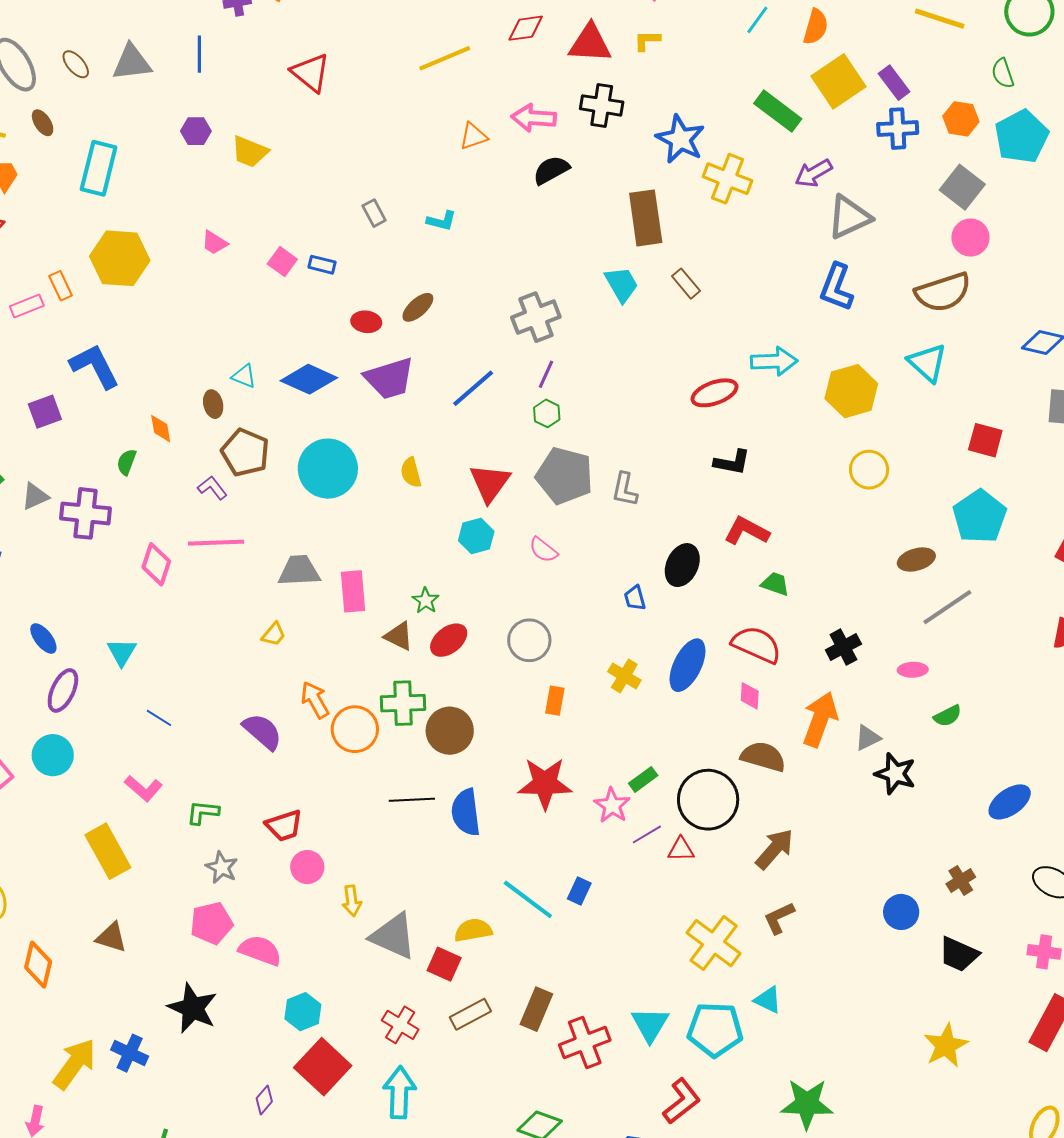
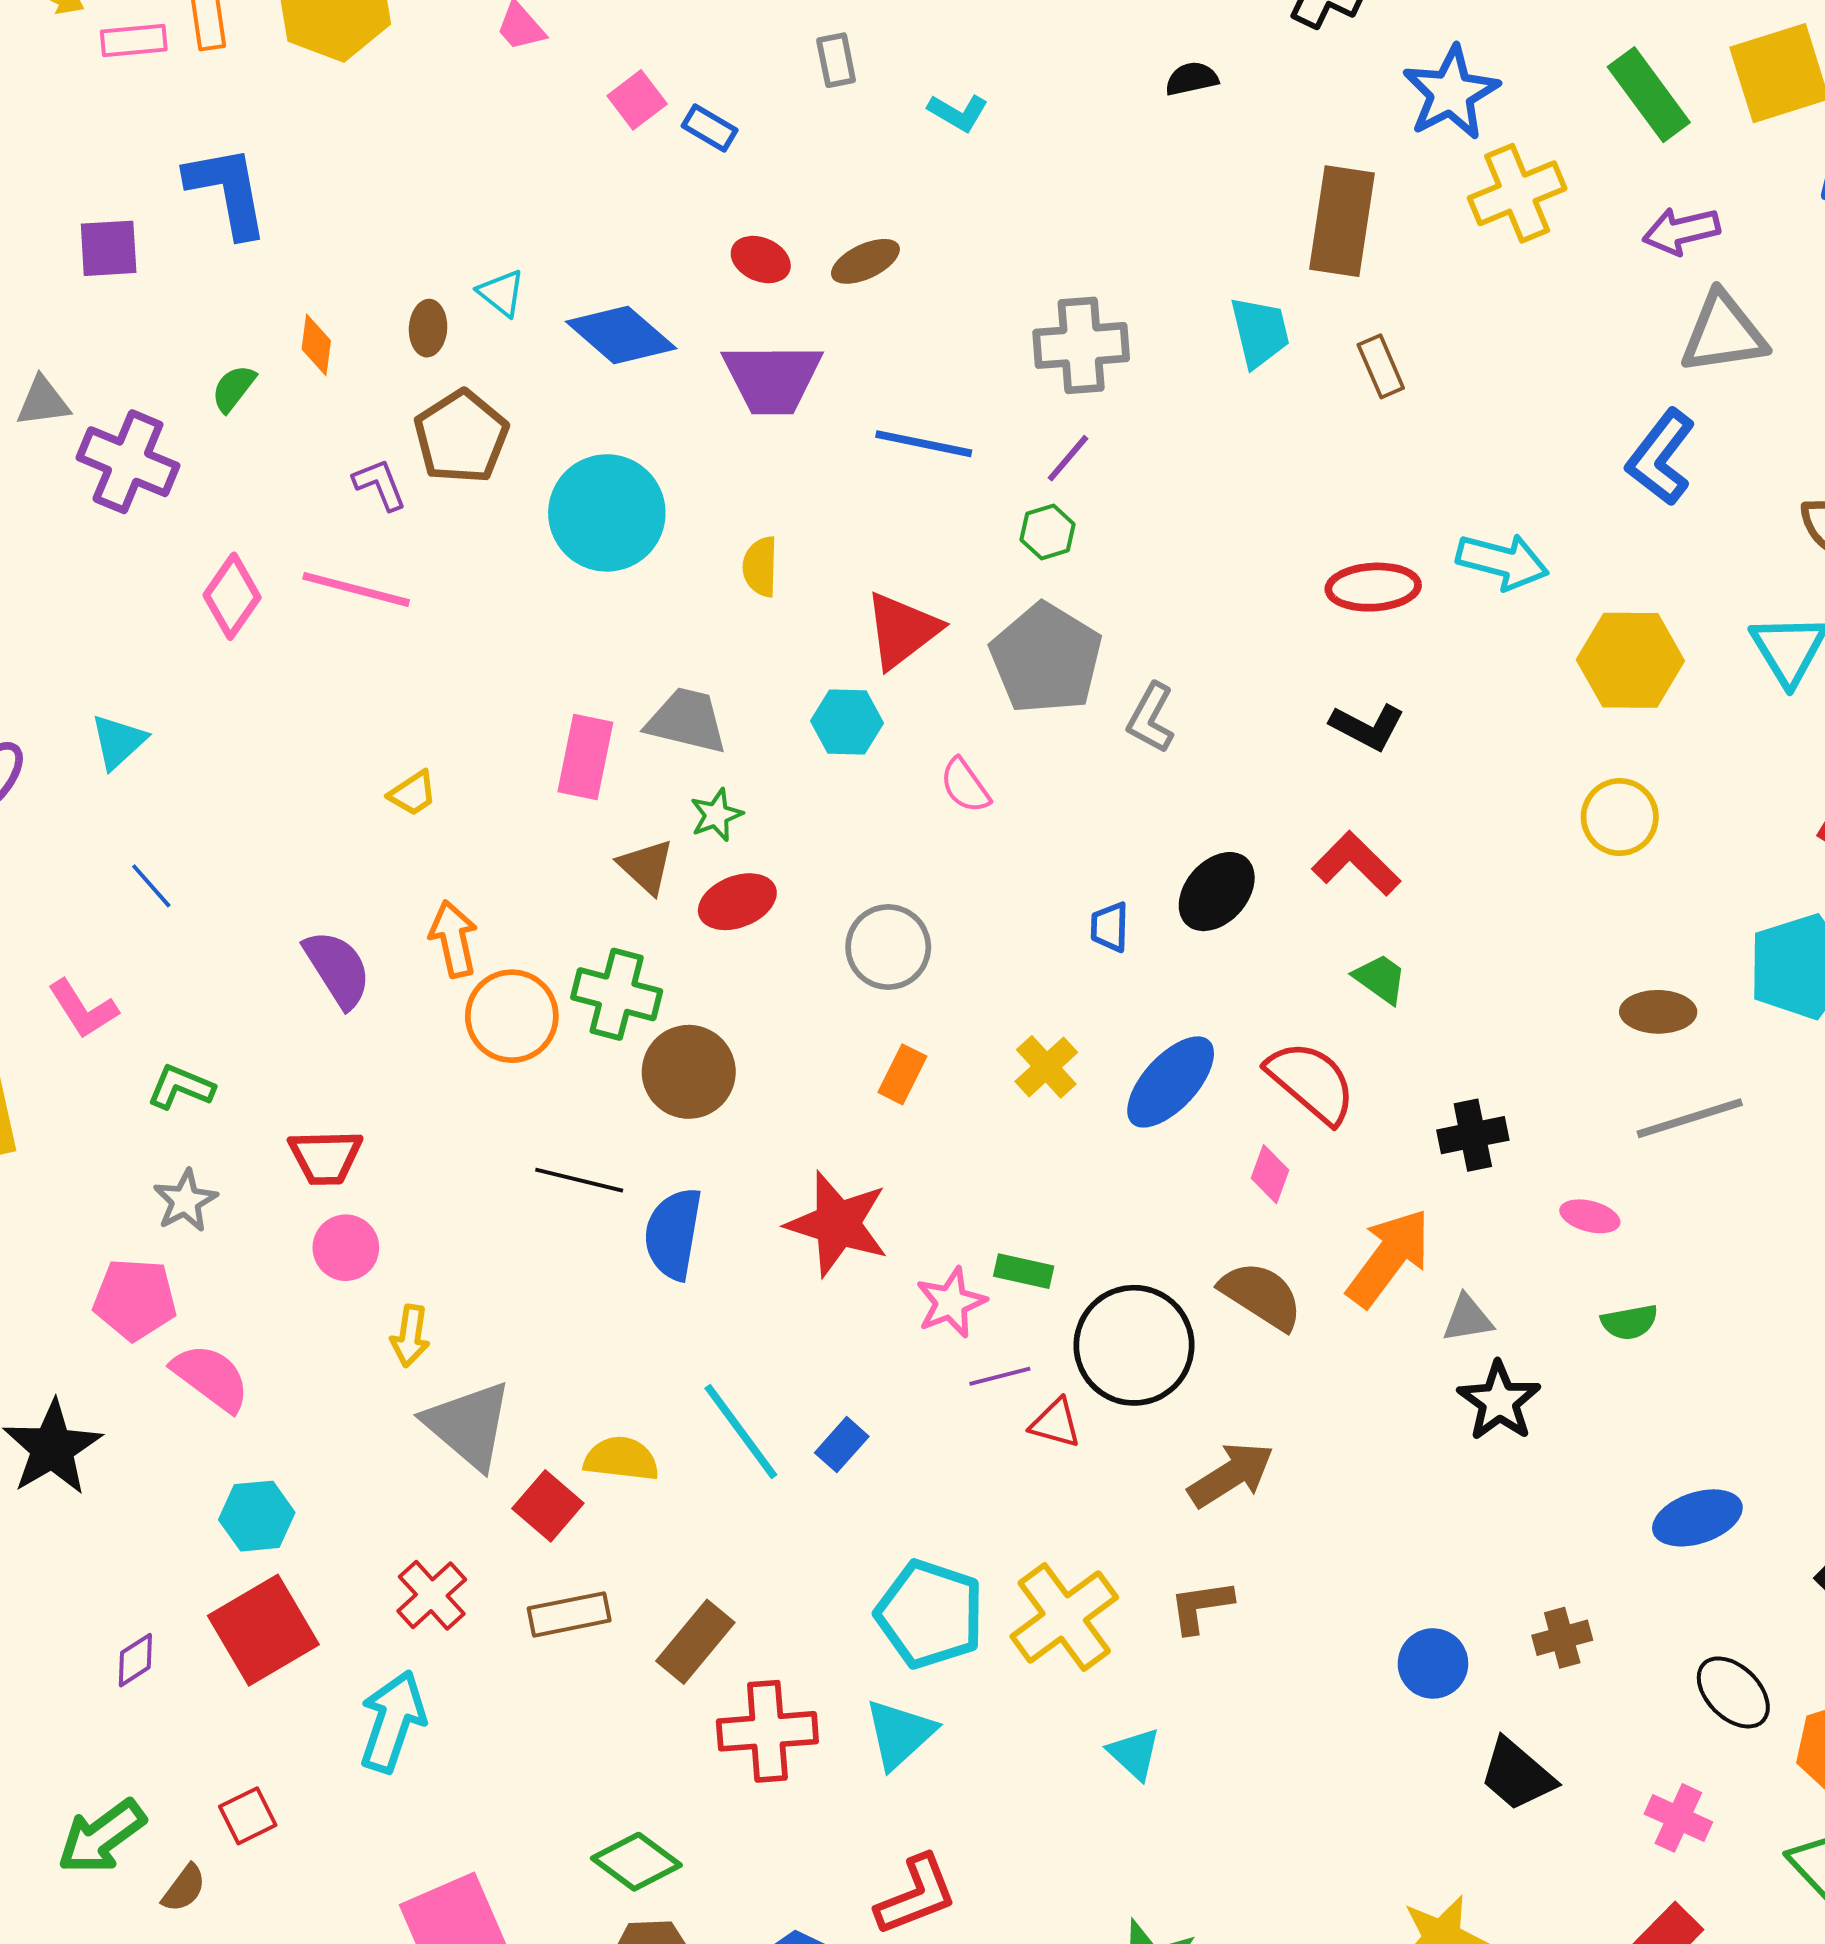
black semicircle: (551, 170) -> (1192, 79), size x0.7
yellow cross: (728, 179) -> (1517, 193), turned 30
blue line: (473, 388) -> (924, 444), turned 36
gray trapezoid: (299, 571) -> (687, 721), moved
green rectangle: (643, 779) -> (1024, 1271), turned 32
cyan pentagon: (715, 1030) -> (930, 1614), moved

